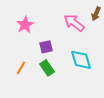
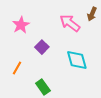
purple square: (46, 47) -> (42, 47), turned -32
green rectangle: (47, 68) -> (43, 87), moved

